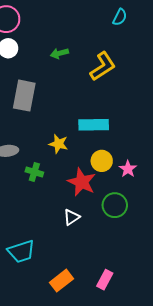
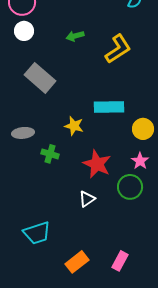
gray rectangle: (24, 96) -> (40, 78), turned -60
yellow circle: (102, 161) -> (143, 129), moved
pink star: (128, 169) -> (140, 161), moved

